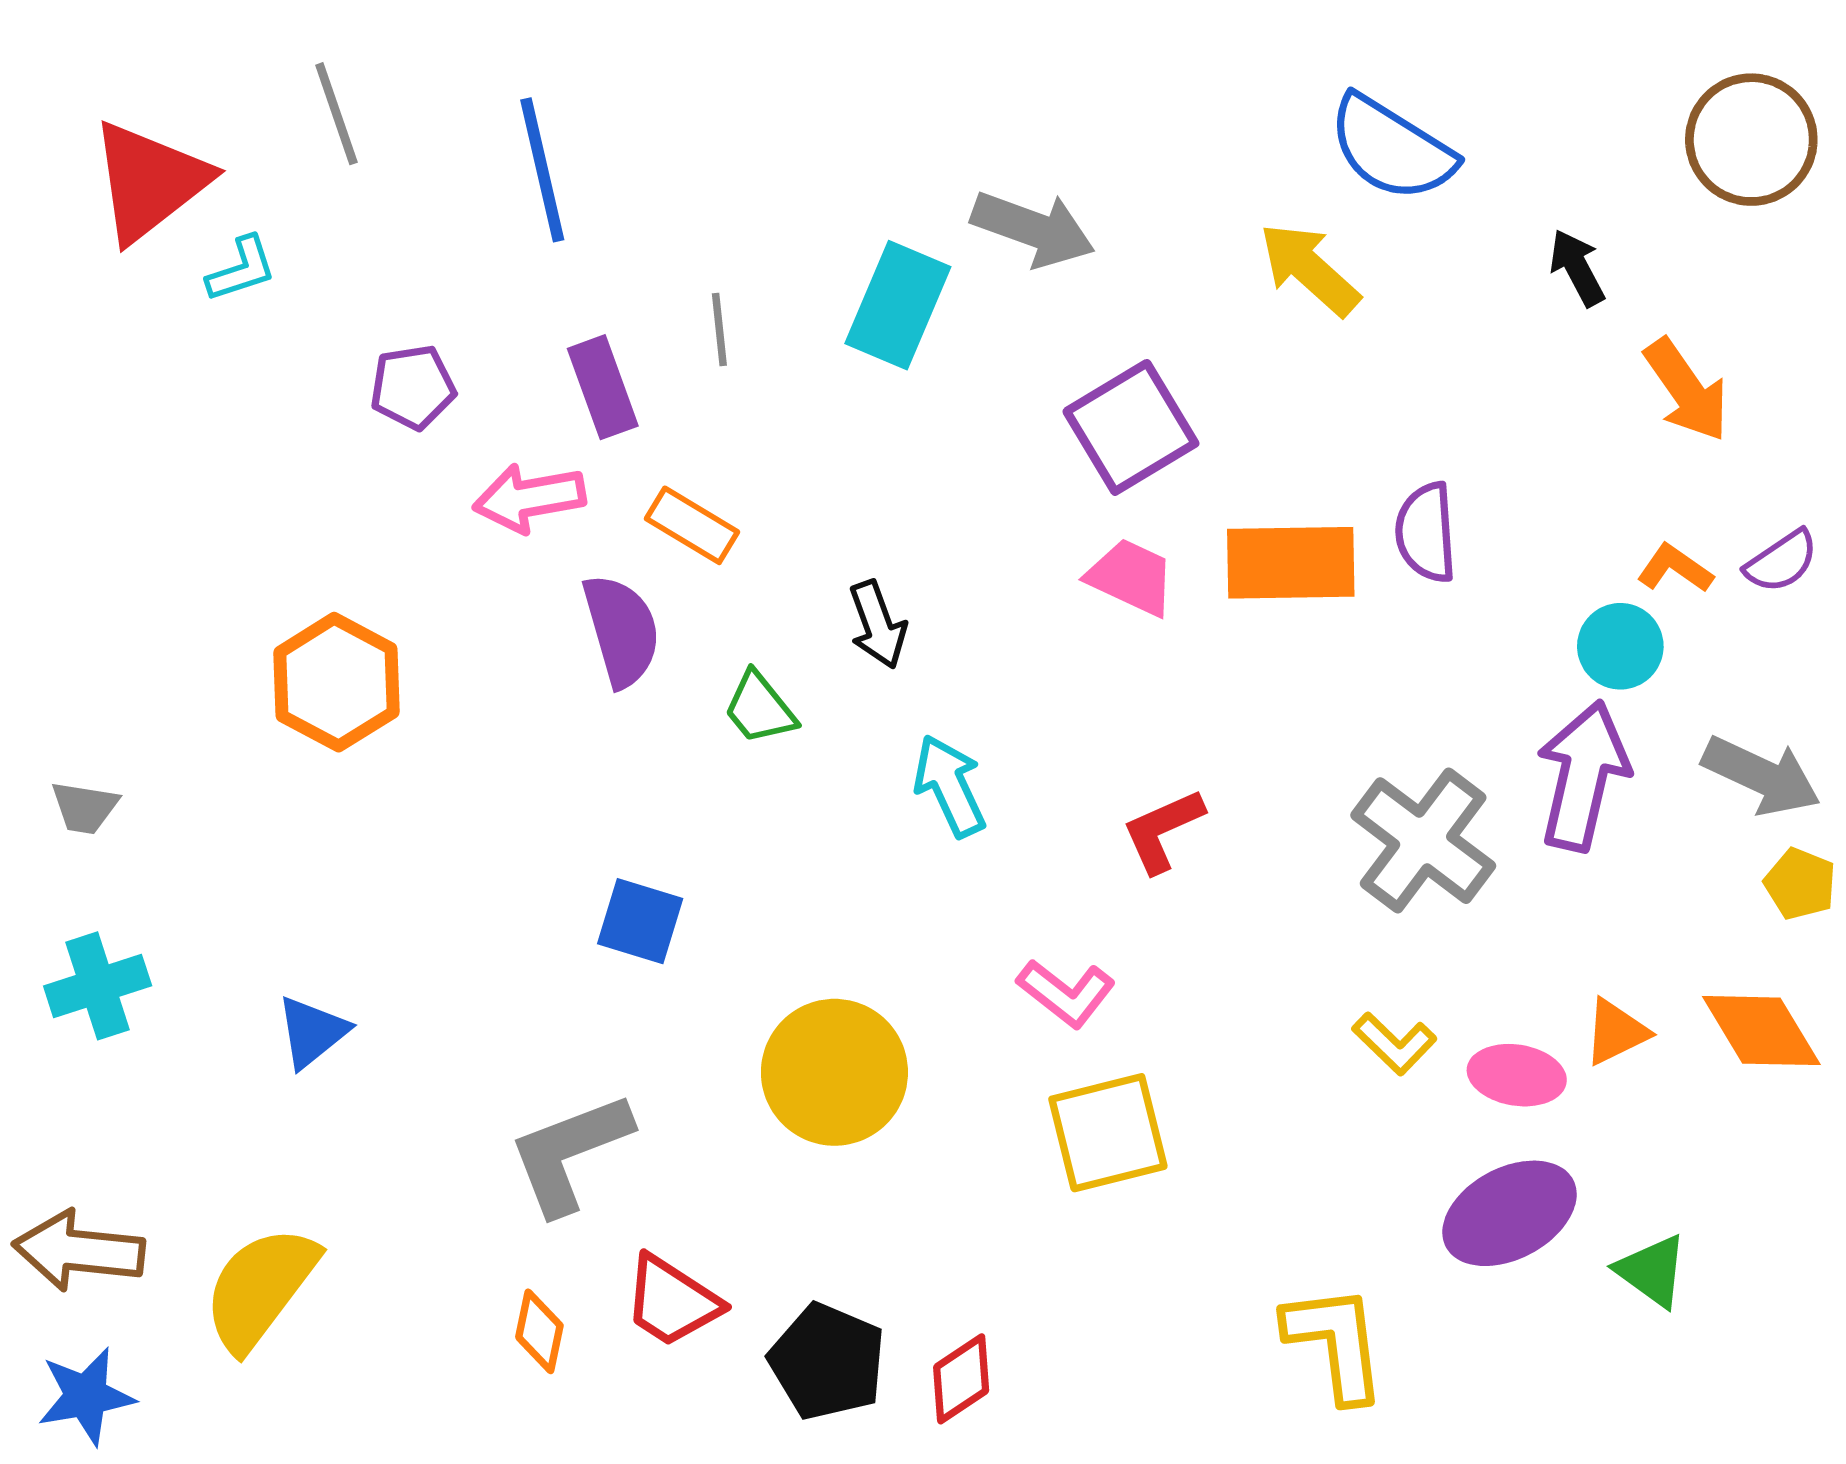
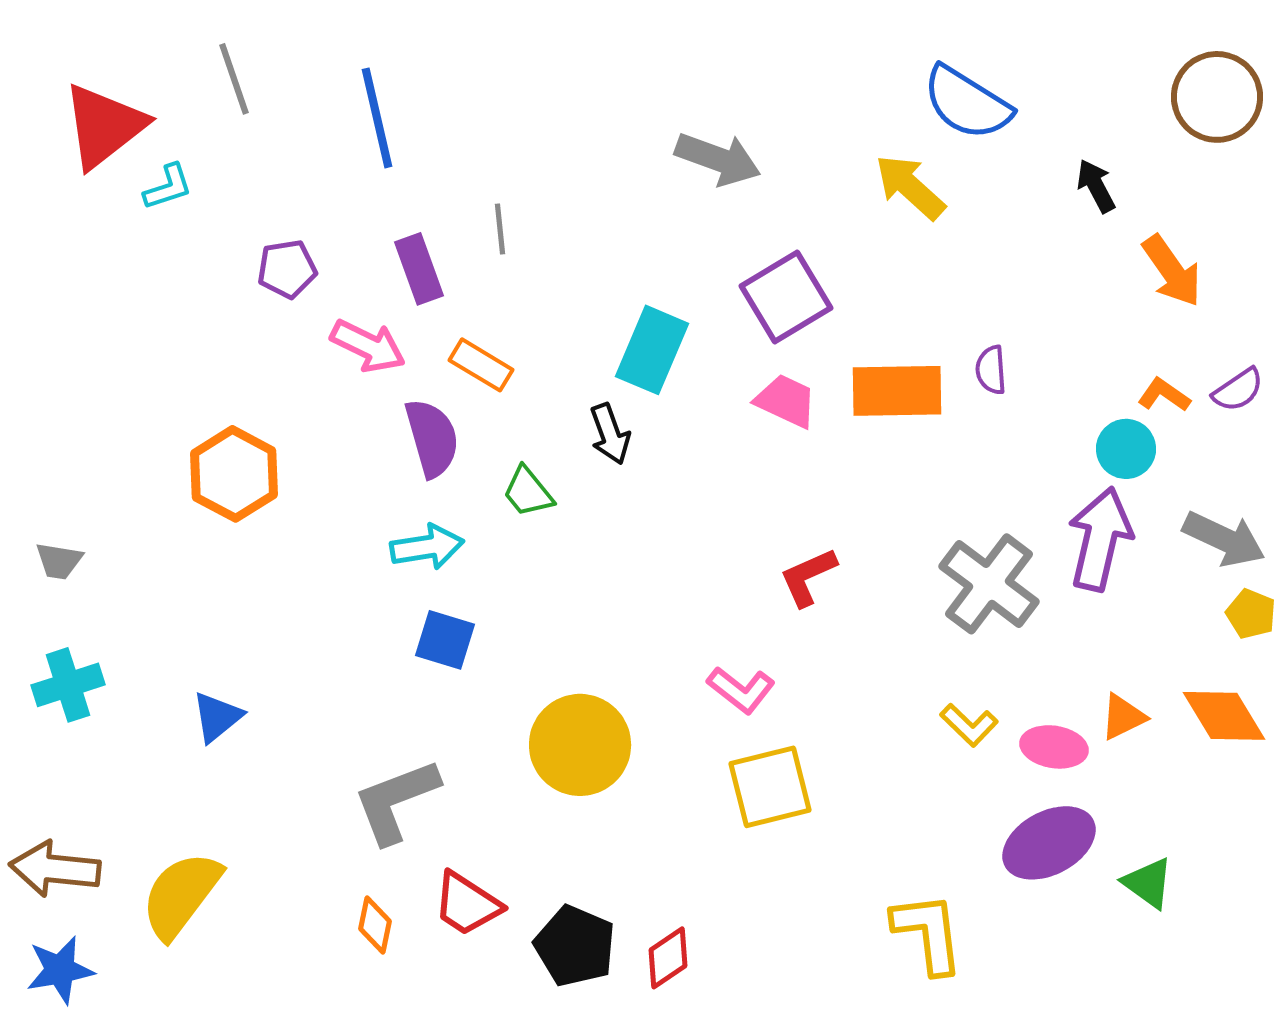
cyan rectangle: (898, 305) -> (652, 350), moved
pink arrow: (529, 498) -> (368, 346), turned -144
purple semicircle: (1426, 533) -> (991, 370), size x0.7
cyan arrow: (950, 786) -> (427, 547), moved, turned 106

